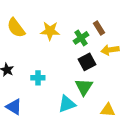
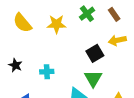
brown rectangle: (99, 28) -> (114, 14), moved
green cross: (81, 38) -> (87, 14), moved

